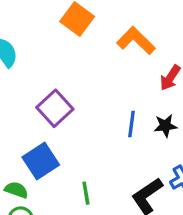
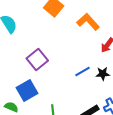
blue line: (131, 124) -> (82, 72), turned 49

